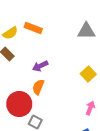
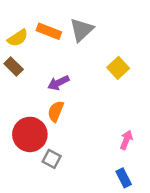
gray triangle: (86, 31) -> (81, 30), moved, turned -42
yellow square: (88, 74) -> (118, 68), moved

